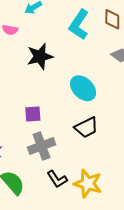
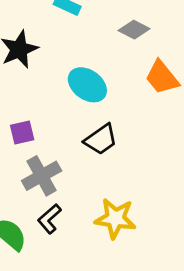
black L-shape: (57, 179) -> (49, 219), moved, turned 90

